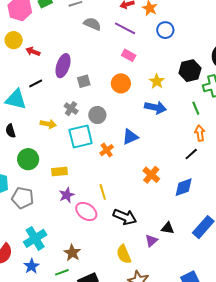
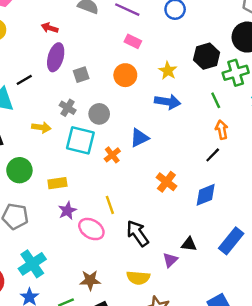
red arrow: (33, 51) -> (50, 28), moved
cyan square: (81, 137) -> (80, 140), turned 30
black arrow: (125, 217) -> (138, 233), turned -145
brown star: (72, 253) -> (90, 280), moved, turned -30
yellow semicircle: (124, 254) -> (138, 278), turned -60

